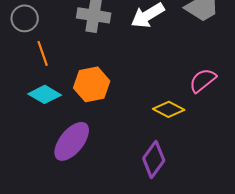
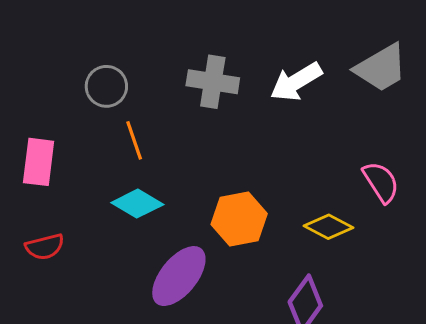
pink semicircle: (203, 80) -> (381, 182), turned 96
orange hexagon: (92, 84) -> (239, 219), moved

